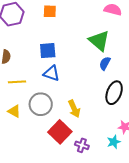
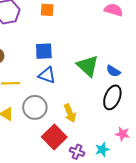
green triangle: (99, 41) -> (88, 66), moved
blue semicircle: (105, 63) -> (113, 71), moved, turned -88
cyan star: (114, 142) -> (102, 150), moved

